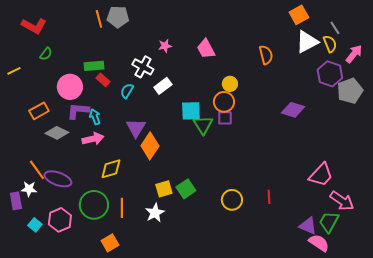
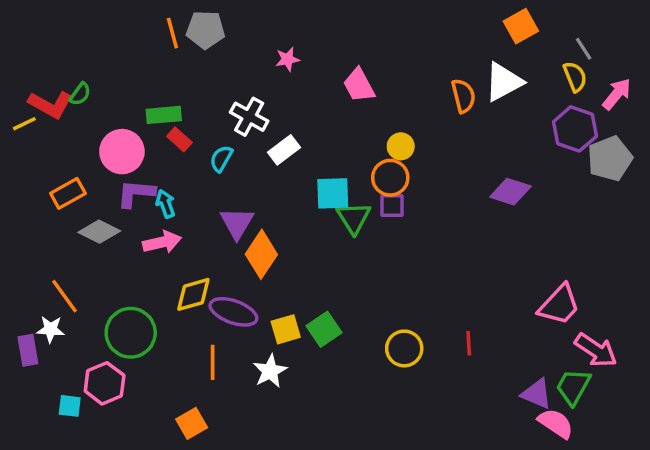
red L-shape: (34, 26) -> (51, 105), moved
white triangle: (307, 42) -> (503, 82), moved
pink star: (165, 46) -> (287, 59), moved
purple ellipse: (58, 179) -> (233, 312), moved
green circle: (94, 205) -> (131, 333), moved
cyan square: (35, 225) -> (70, 406), moved, turned -32

